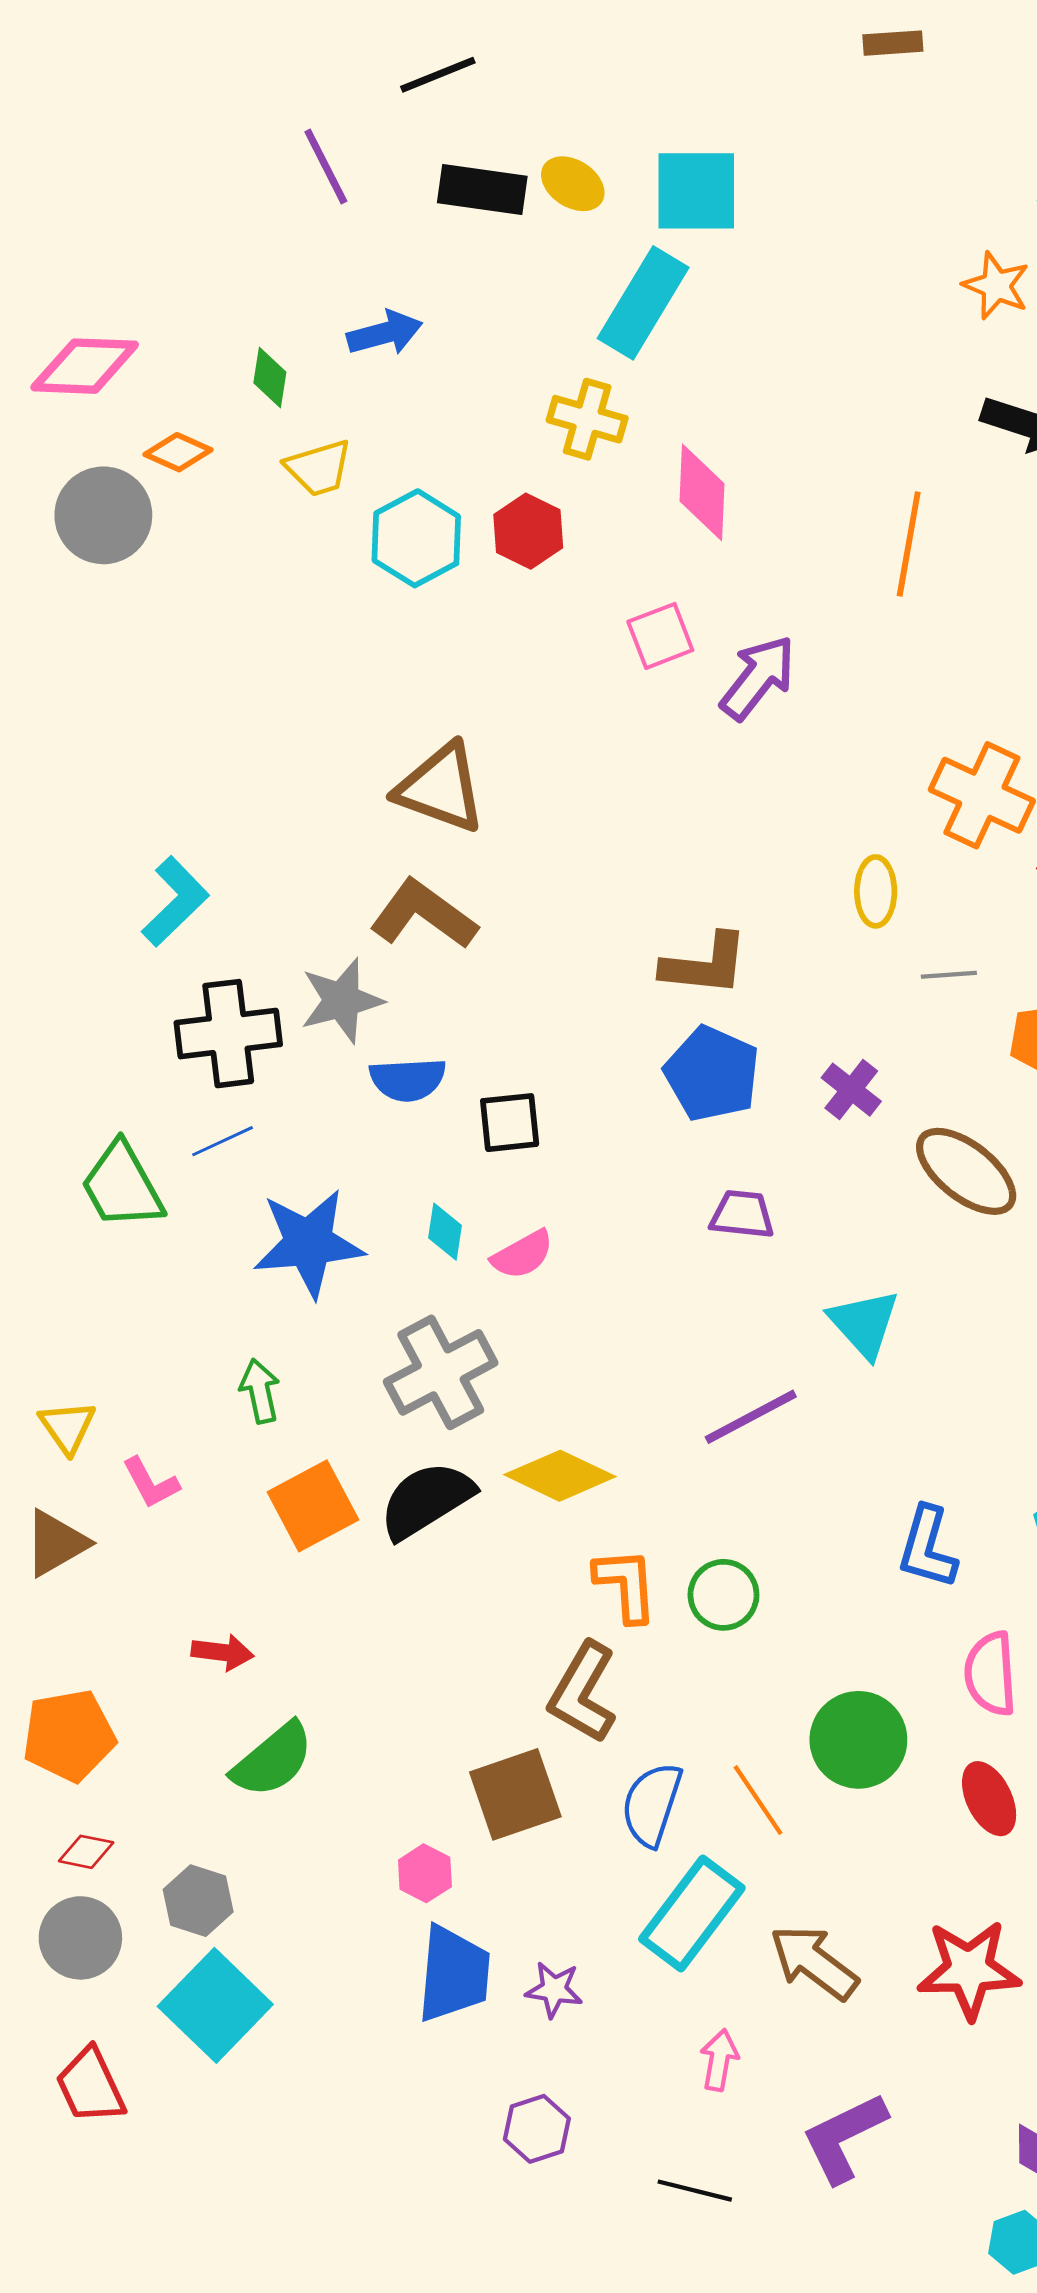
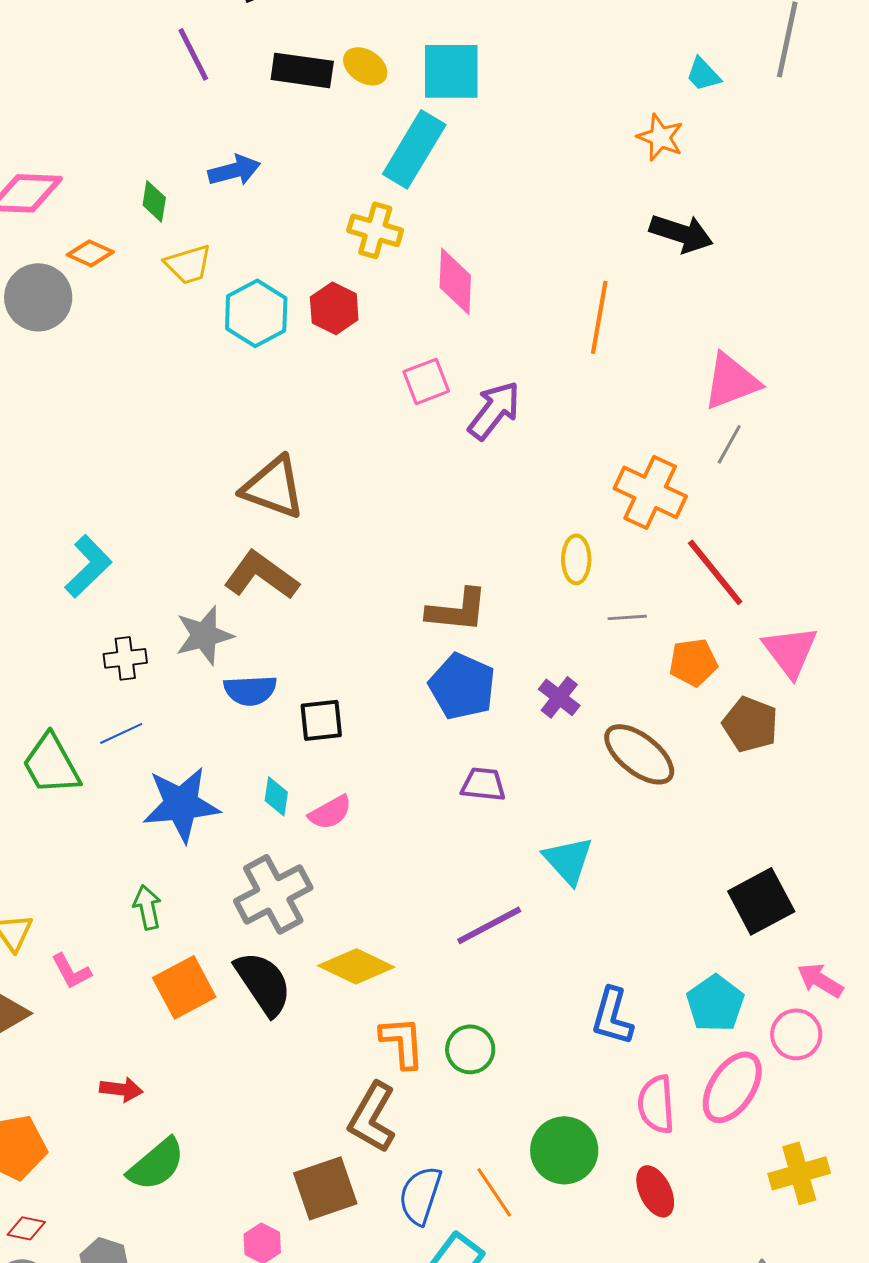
black cross: (228, 1034) -> (125, 658), size x0.6
black semicircle: (426, 1500) -> (263, 983), turned 88

